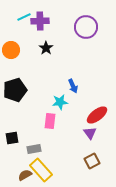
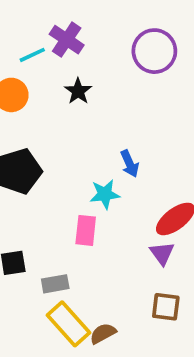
cyan line: (24, 17) -> (32, 55), moved
purple cross: (40, 21) -> (67, 40), turned 36
brown square: (92, 161) -> (166, 307), turned 35
brown semicircle: (25, 175) -> (103, 333), moved

